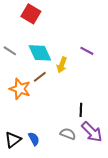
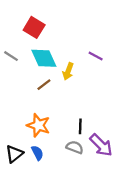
red square: (31, 14) -> (34, 27), moved
orange star: (20, 89) -> (38, 125), moved
black line: (81, 110) -> (80, 126), moved

